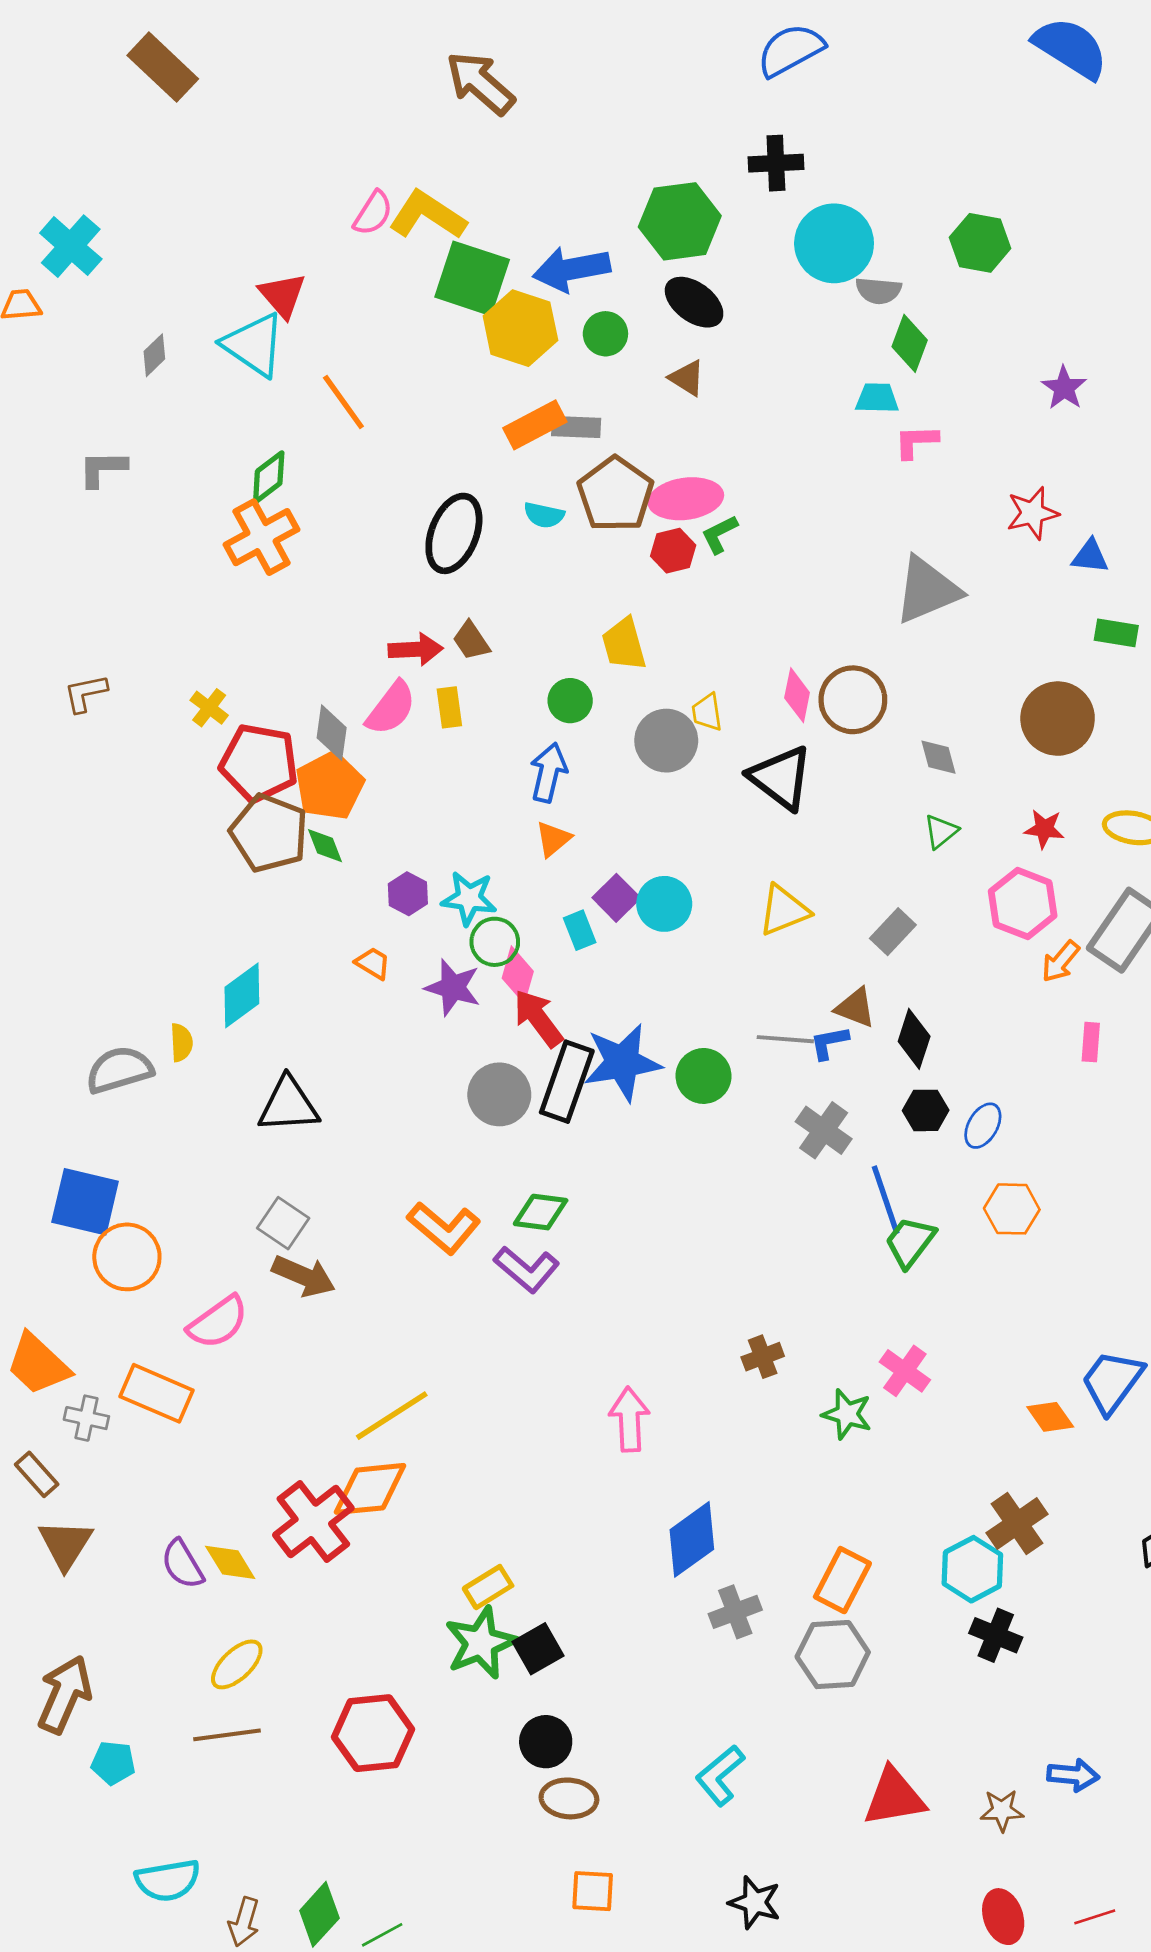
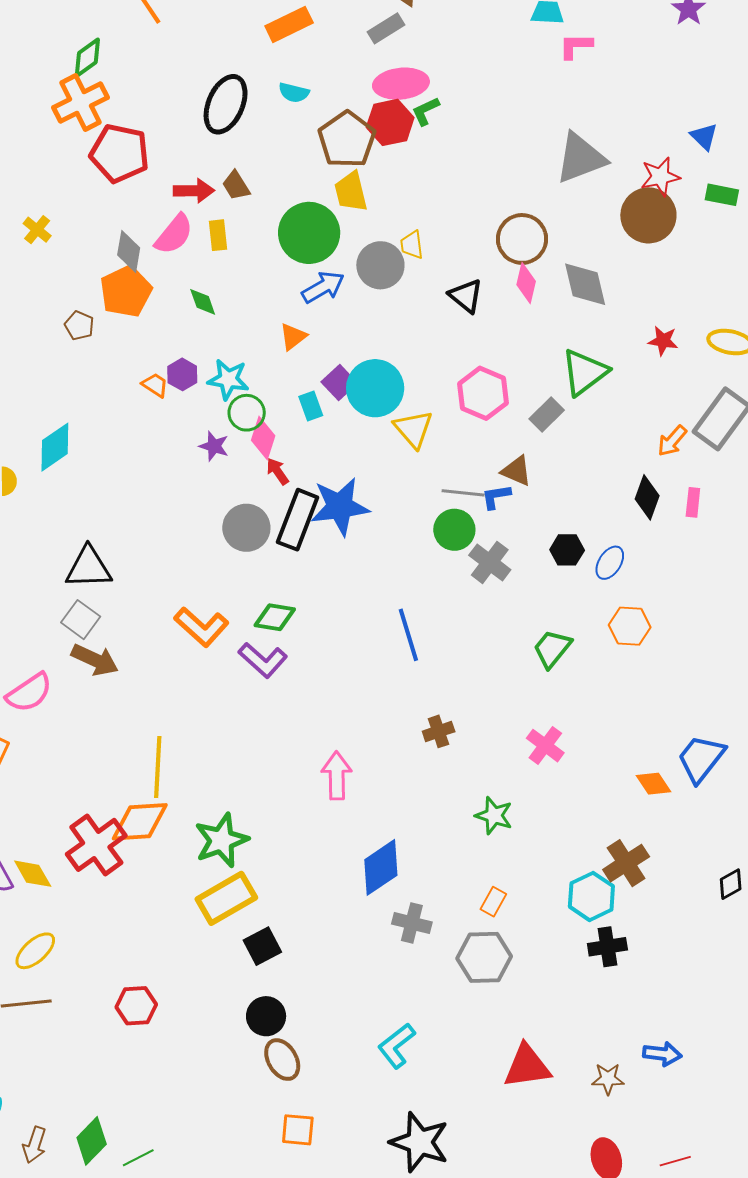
gray rectangle: (576, 427) -> (386, 28), moved, turned -36
brown pentagon: (615, 494) -> (347, 140), moved
red star: (1032, 513) -> (660, 177), moved
red hexagon: (673, 551) -> (390, 122), size x1.4
blue triangle: (1090, 556) -> (704, 136), turned 36
pink diamond: (797, 695) -> (526, 283), moved
green circle: (570, 701) -> (309, 233), size x1.8
brown circle: (1058, 719) -> (648, 215), moved
gray diamond: (939, 757) -> (585, 284), size x1.6
red pentagon: (259, 763) -> (120, 153), moved
blue arrow: (548, 773) -> (323, 287), moved, turned 45
black triangle: (781, 778) -> (466, 296), size x0.7
green triangle: (941, 831) -> (584, 372), moved, size x1.8
brown pentagon: (269, 833) -> (79, 326), size x0.5
green diamond: (325, 846) -> (203, 302), moved
pink hexagon: (1023, 903) -> (483, 393), moved
cyan circle: (664, 904) -> (375, 388), size x1.4
yellow triangle: (784, 910) -> (413, 429), moved, turned -51
orange trapezoid: (373, 963) -> (155, 385), moved
purple star: (453, 987) -> (214, 446), size x0.7
red arrow: (538, 1018) -> (277, 471), size x0.6
black diamond: (914, 1039) -> (647, 497), moved
green circle: (703, 1076) -> (454, 530), moved
black triangle: (288, 1105) -> (89, 568), moved
blue line: (886, 1200) -> (408, 635), moved
green star: (847, 1414) -> (494, 816), moved
yellow line: (392, 1416) -> (158, 767), turned -56
orange rectangle: (842, 1580) -> (493, 902), size x0.6
yellow rectangle: (488, 1587) -> (226, 898), size x1.6
gray cross: (735, 1612) -> (412, 923), turned 33
black cross: (996, 1635) -> (607, 947), turned -33
green star: (481, 1643) -> (221, 840), moved
red hexagon: (373, 1733) -> (136, 1006), size x0.7
brown ellipse: (569, 1798) -> (282, 1060), turned 54
black star: (755, 1902) -> (420, 1142), size x1.5

